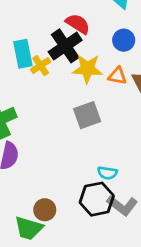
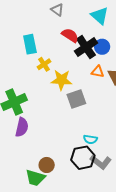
black cross: (65, 46) -> (86, 47), moved
cyan rectangle: (23, 54) -> (30, 44), moved
yellow star: (87, 69) -> (61, 80), moved

